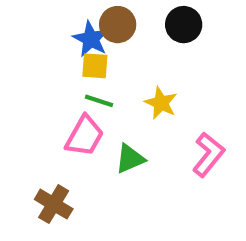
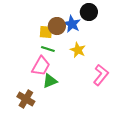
brown circle: (118, 25) -> (57, 26), moved
blue star: (91, 39) -> (72, 24), moved
green triangle: (130, 159) -> (50, 81), moved

